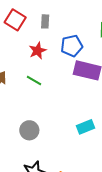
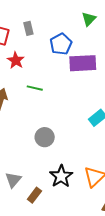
red star: (38, 51) -> (16, 60), moved

